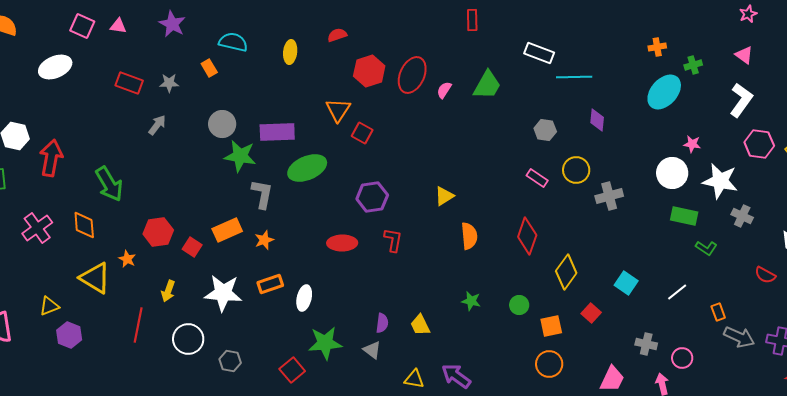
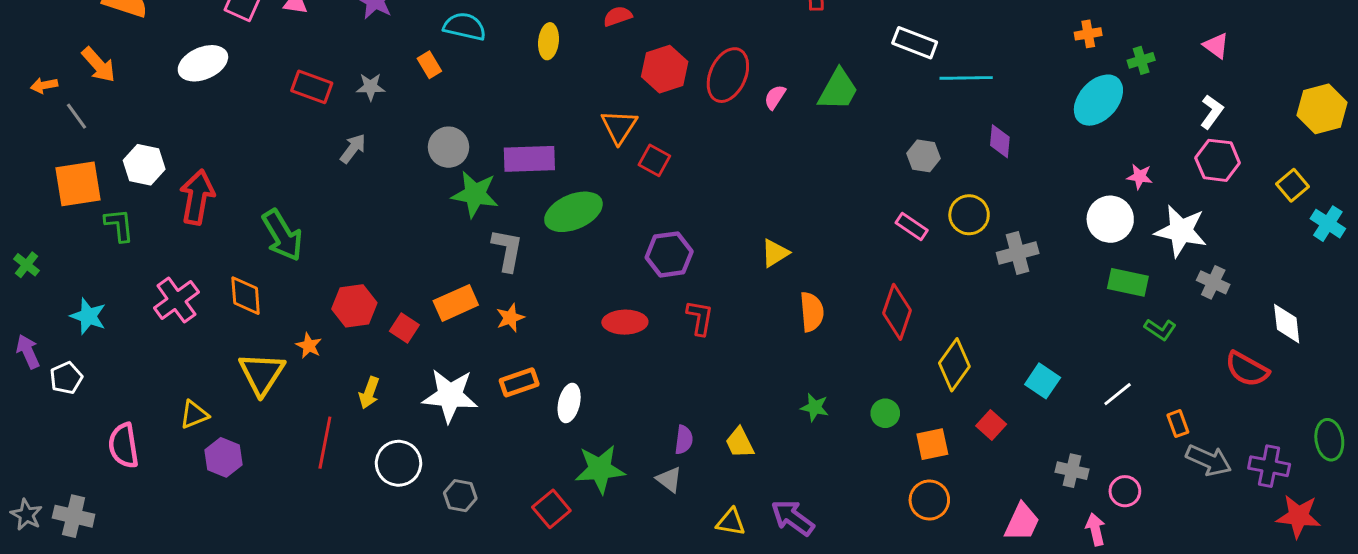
white L-shape: (741, 100) -> (1212, 112), size x0.7
pink hexagon: (759, 144) -> (1218, 160), moved
red semicircle: (765, 275) -> (1247, 369), size x1.4
yellow triangle: (95, 278) -> (262, 374), turned 32

